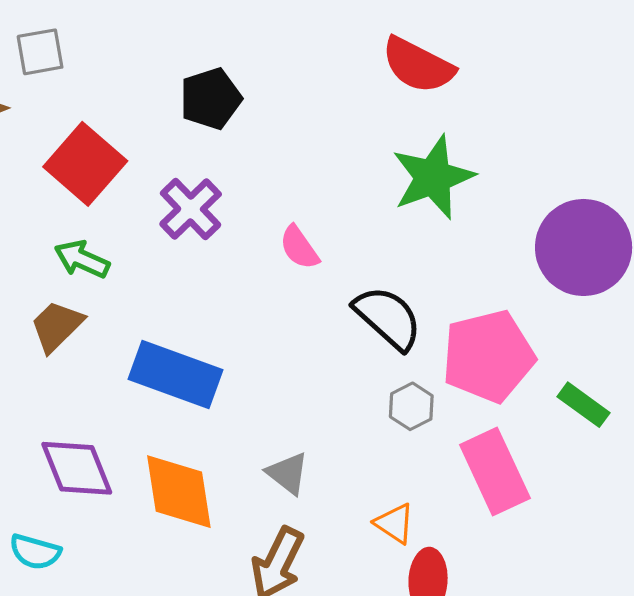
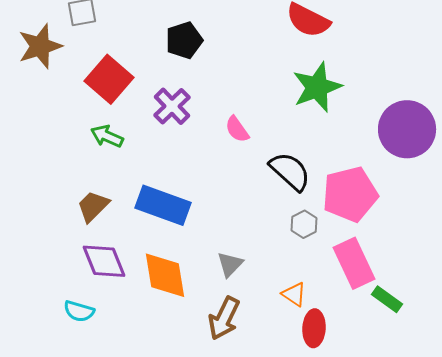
brown trapezoid: (57, 326) -> (93, 206), moved
green rectangle: (584, 405) -> (387, 299), moved
gray triangle: (288, 473) -> (230, 264), turned 36

